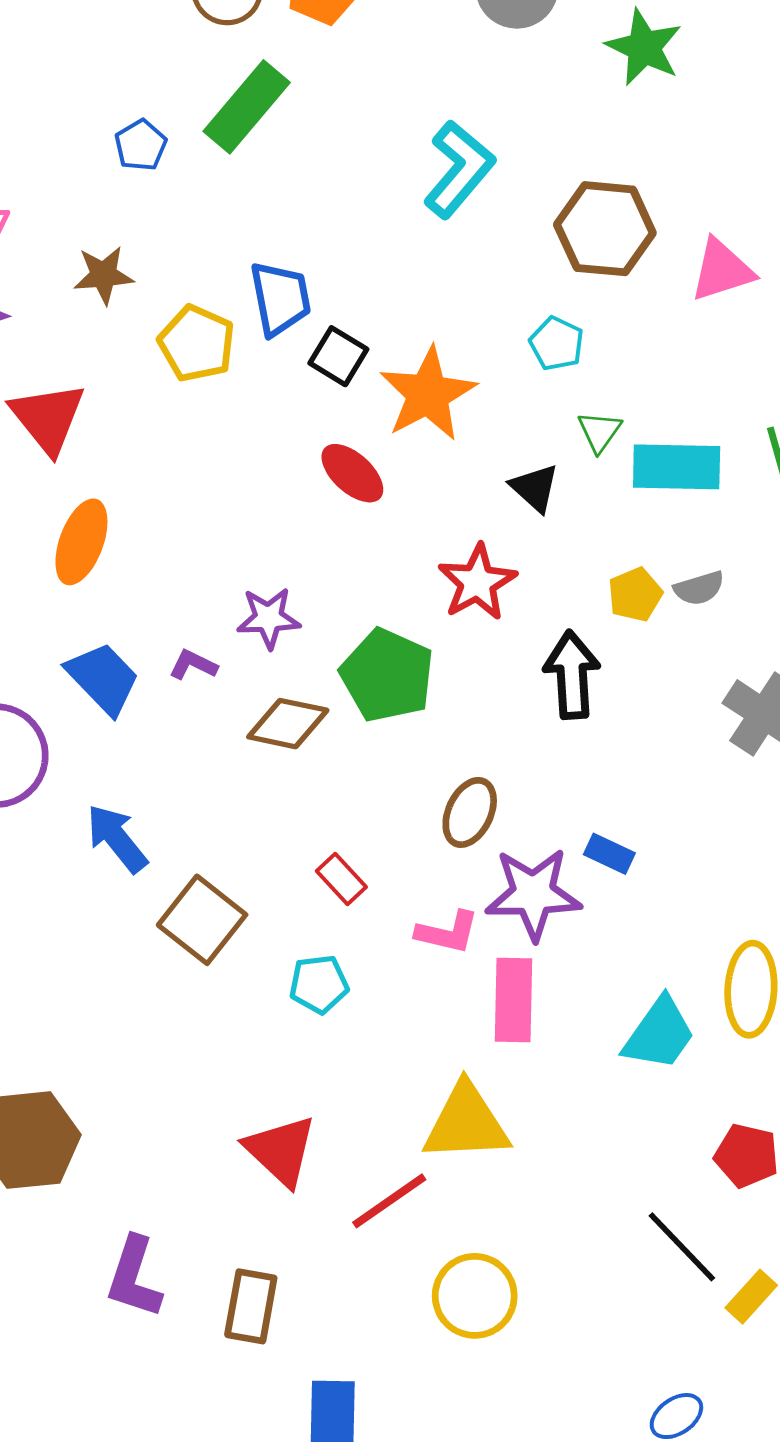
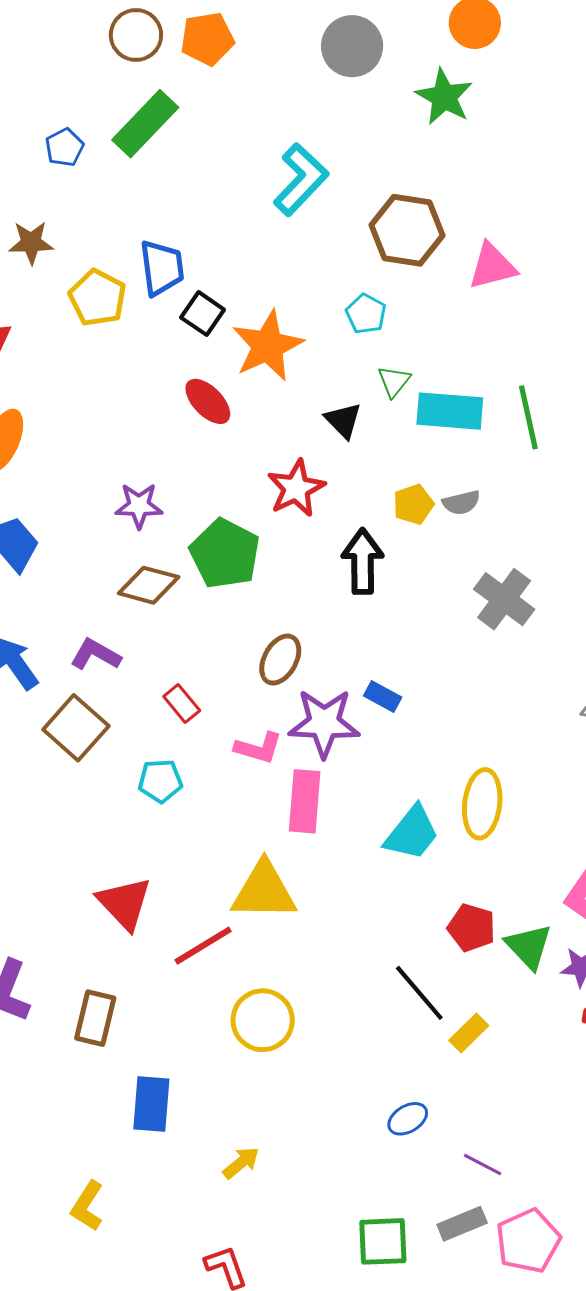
purple L-shape: (193, 665) -> (96, 654), moved, size x1.4

